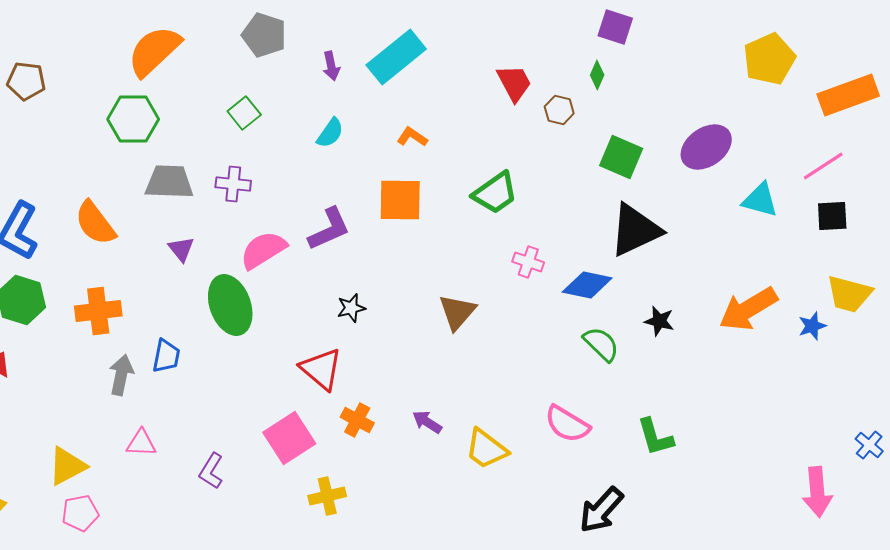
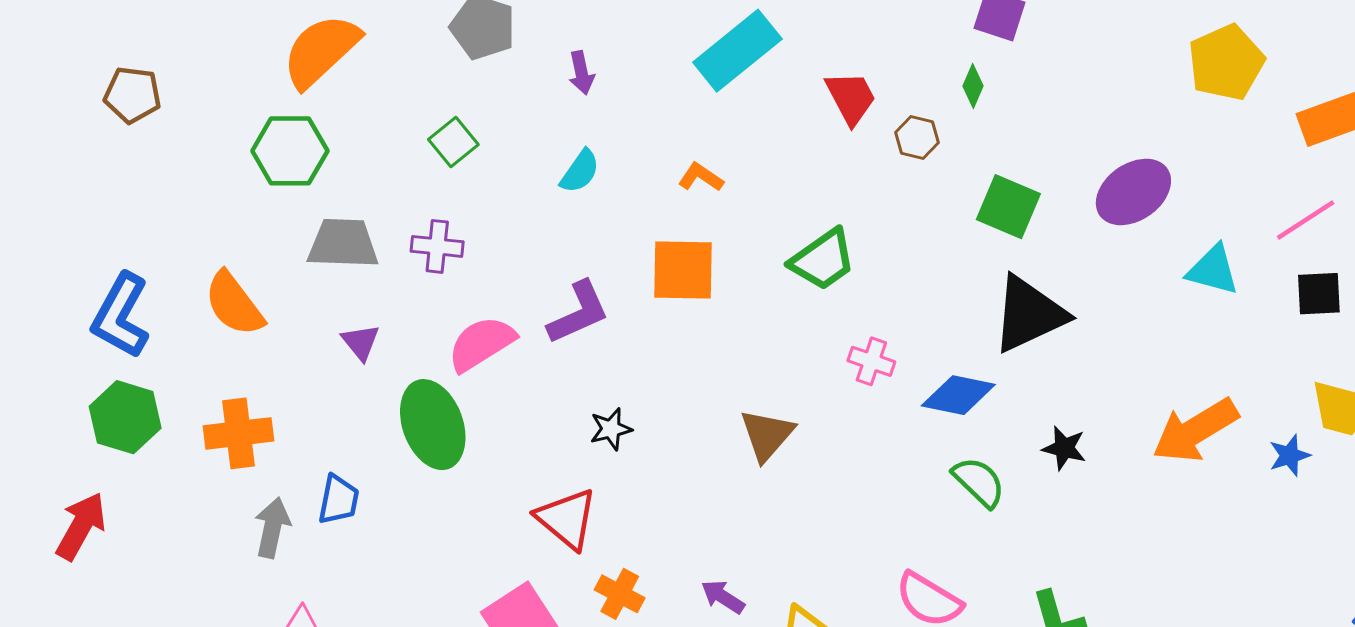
cyan rectangle: (396, 57) -> (737, 51), moved

